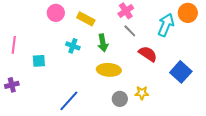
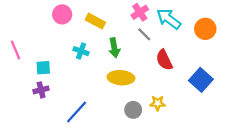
orange circle: (188, 13) -> (205, 29), moved
cyan arrow: (166, 25) -> (169, 19), moved, turned -75
pink line: (14, 45) -> (16, 50), turned -30
red semicircle: (148, 54) -> (164, 60), turned -150
purple cross: (12, 85) -> (41, 90), moved

